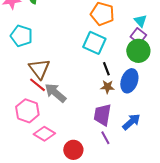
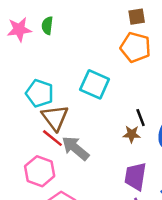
cyan pentagon: (21, 36) -> (40, 93), moved
cyan square: (94, 43) -> (95, 84), moved
brown star: (107, 87) -> (132, 134), moved

